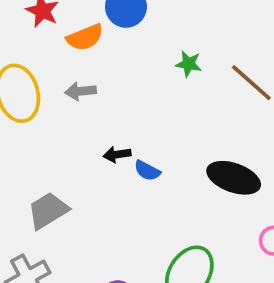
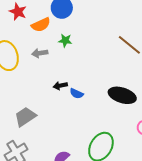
green star: (189, 64) -> (65, 41), moved

